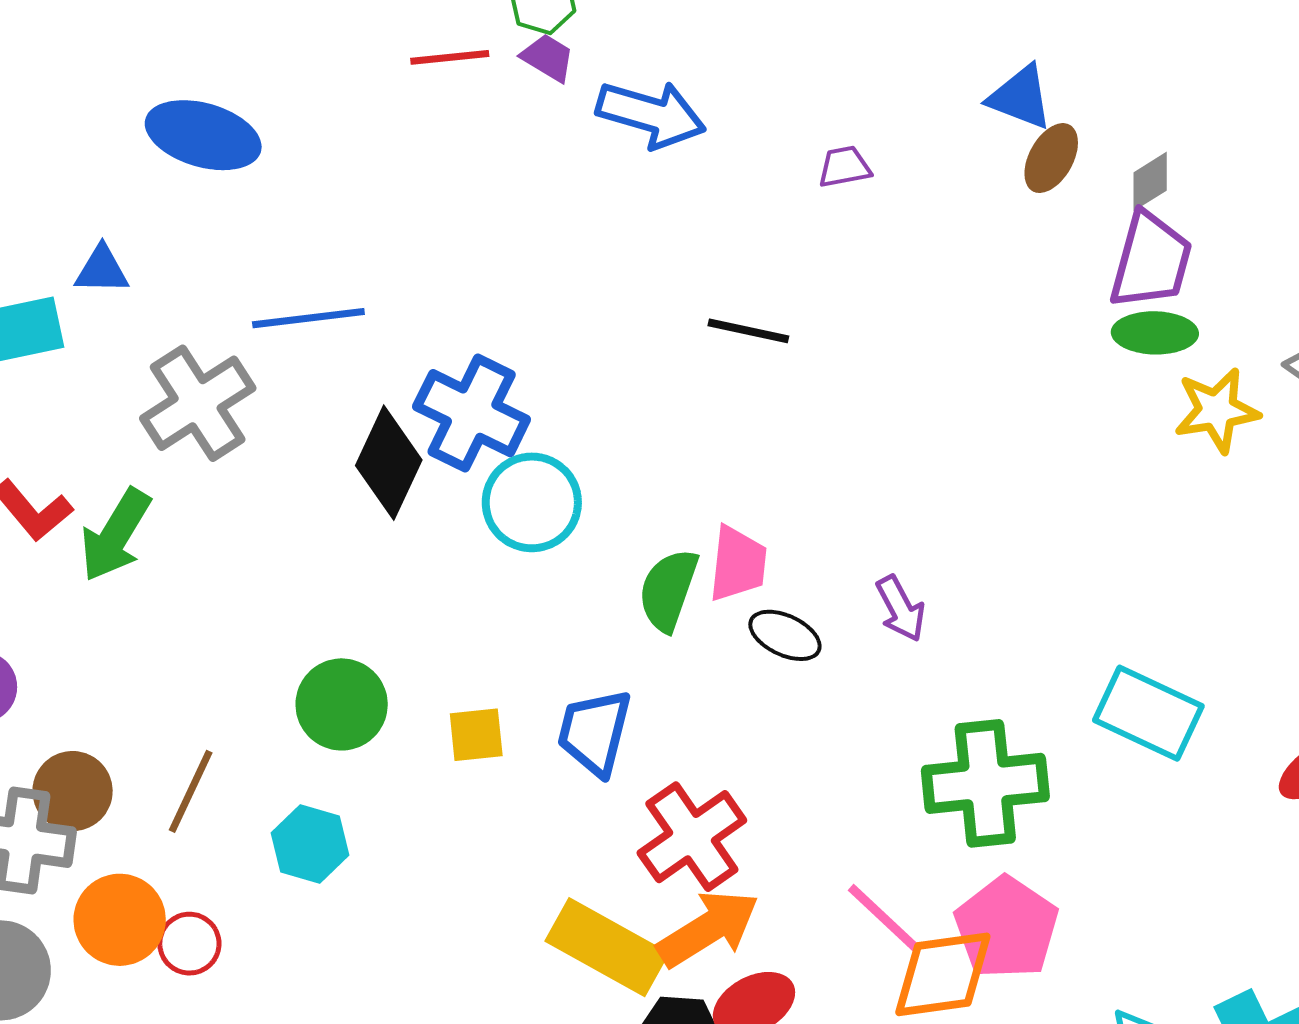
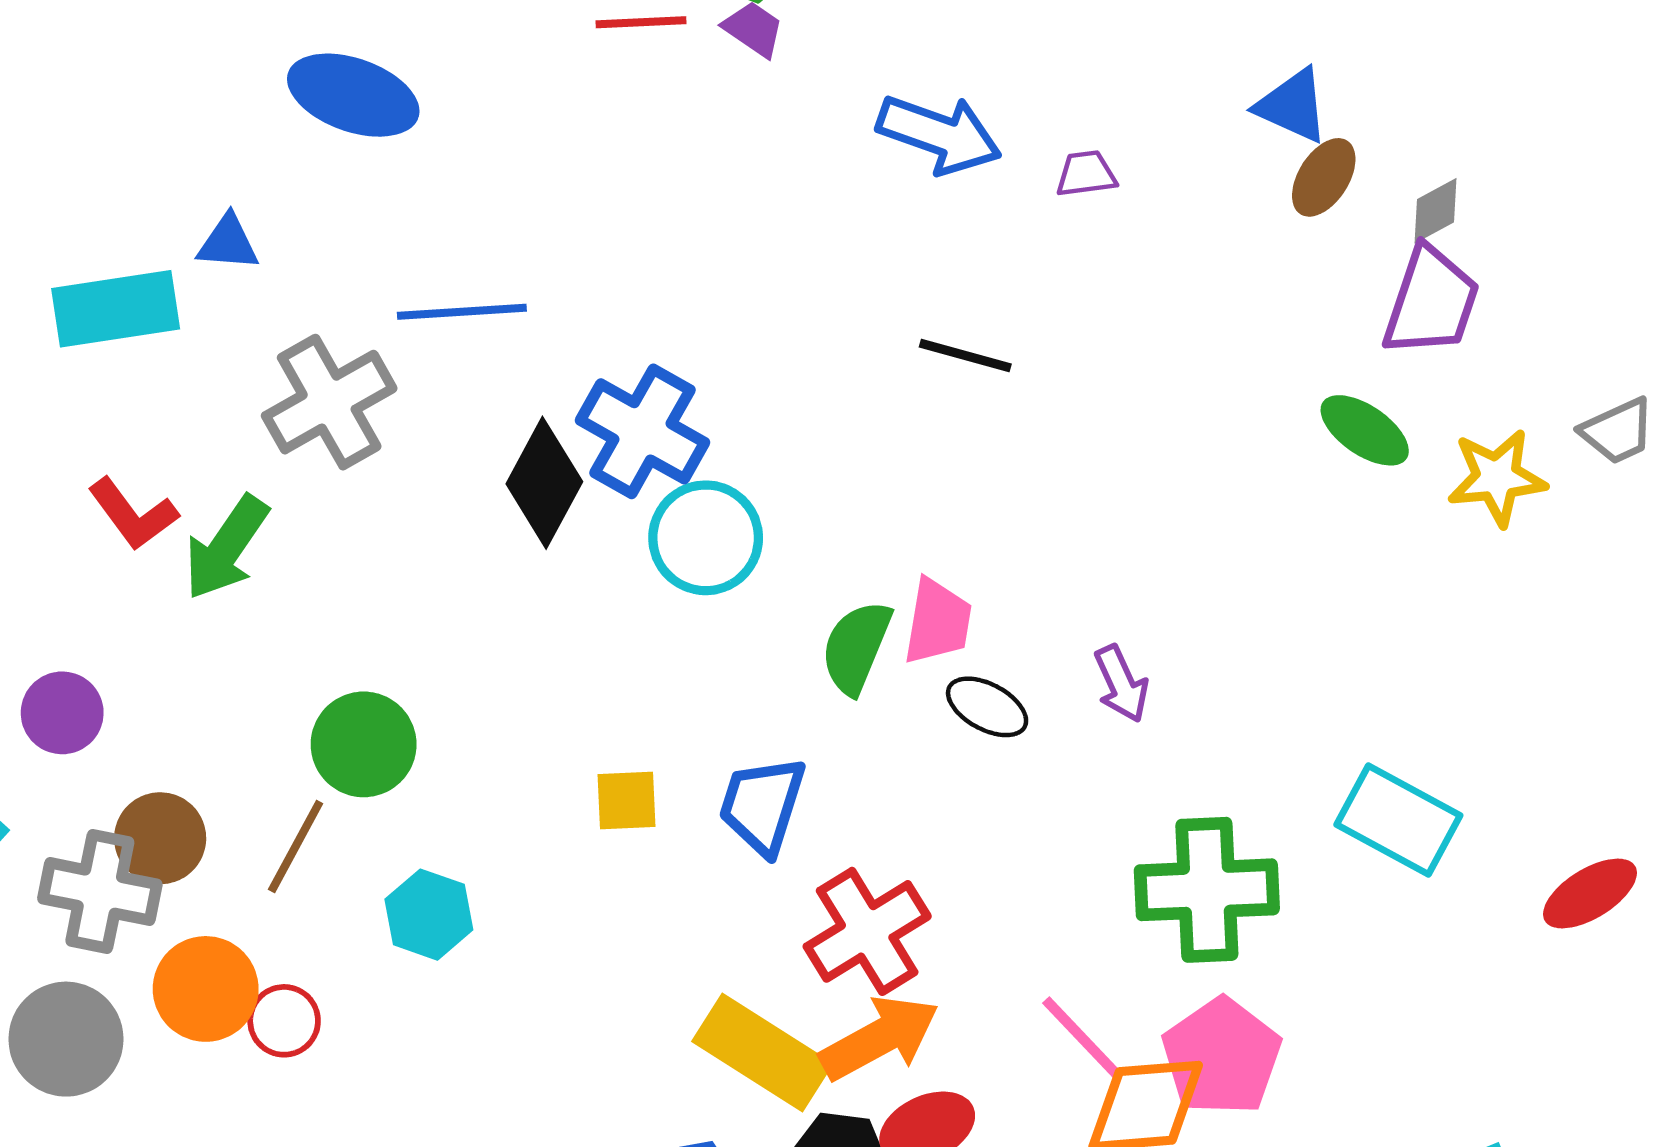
blue arrow: (651, 114) -> (939, 134), moved
green ellipse: (1155, 333) -> (1365, 430), moved, turned 30
green circle: (342, 704) -> (364, 744), moved

